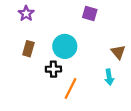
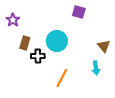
purple star: (26, 13) -> (13, 20), moved
black cross: (53, 69) -> (38, 56), moved

